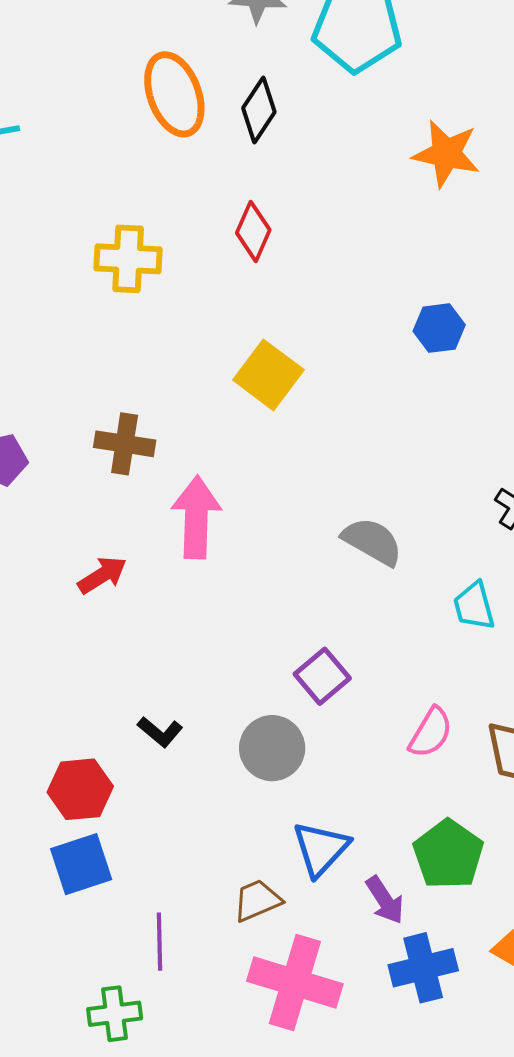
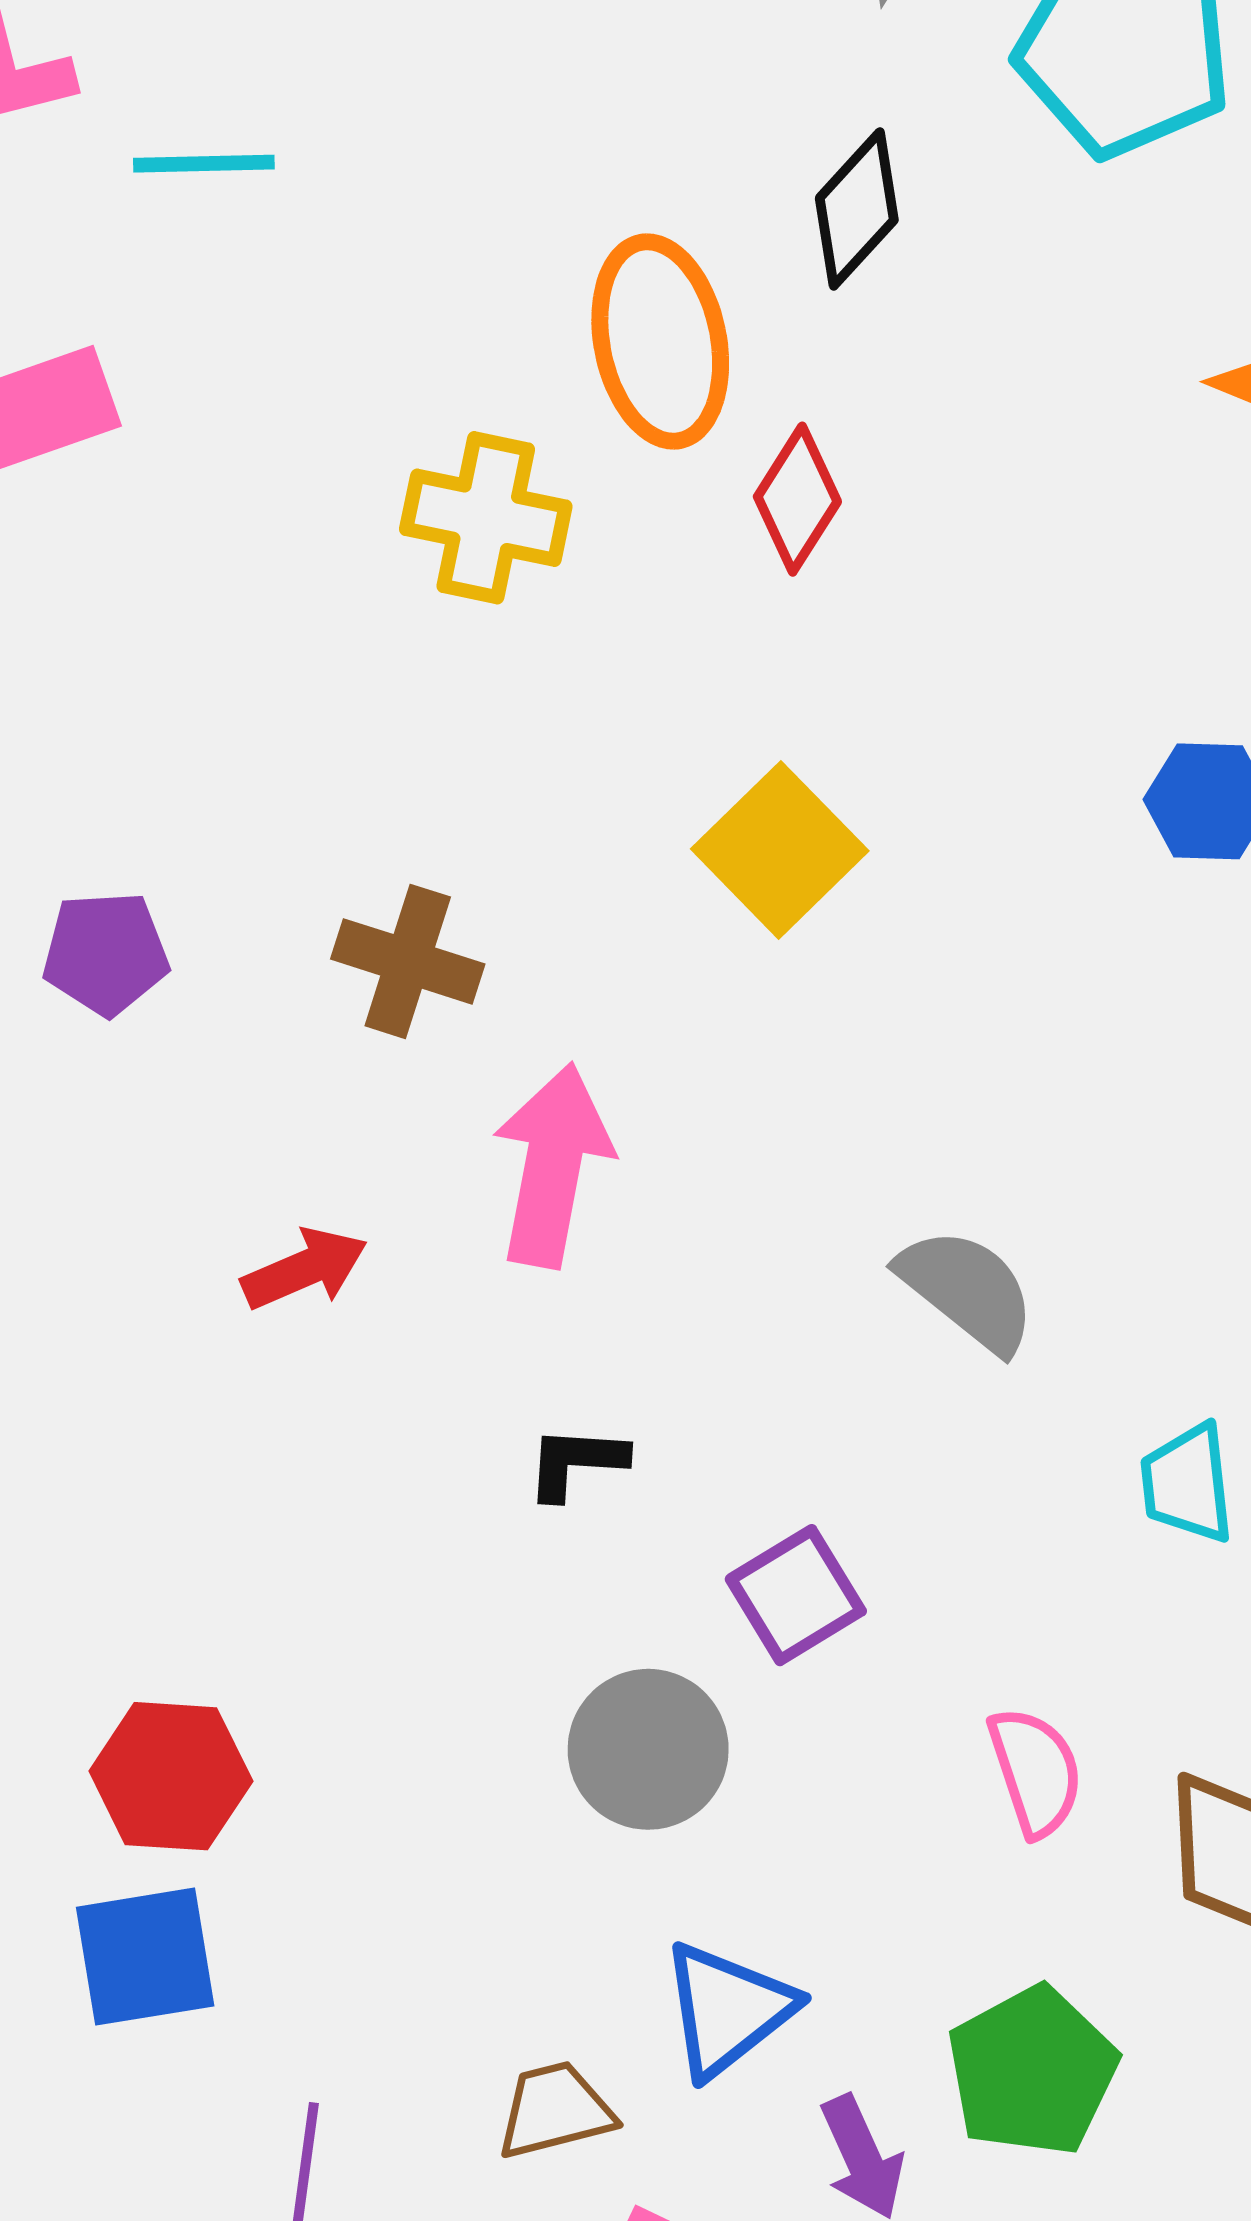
orange ellipse: (174, 94) -> (660, 341), moved
black L-shape: (160, 732) -> (576, 1462), moved, turned 135
pink semicircle: (431, 733) -> (1035, 1772), turned -58

